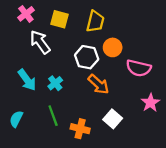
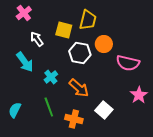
yellow square: (60, 19) -> (64, 30), moved
white arrow: (40, 42) -> (37, 39), size x0.7
cyan arrow: (27, 80) -> (25, 62), moved
orange arrow: (99, 84) -> (79, 88), moved

